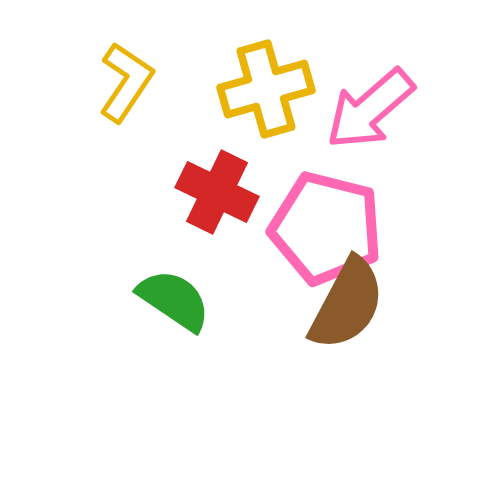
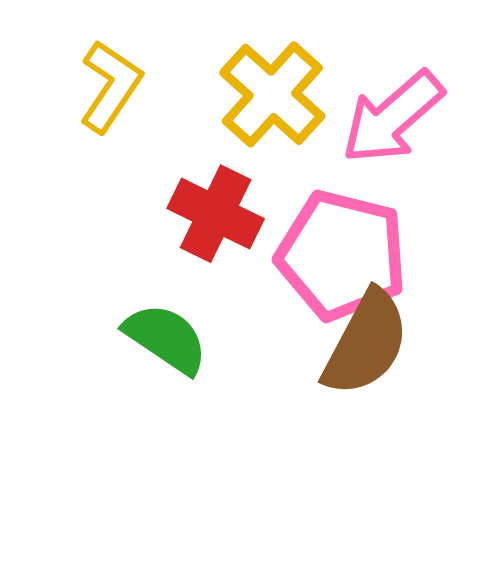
yellow cross: (266, 89) -> (272, 94), turned -32

